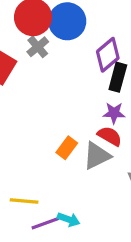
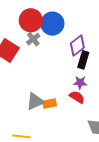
orange rectangle: (67, 148) -> (50, 104), turned 40
gray triangle: (97, 156) -> (35, 101), moved

